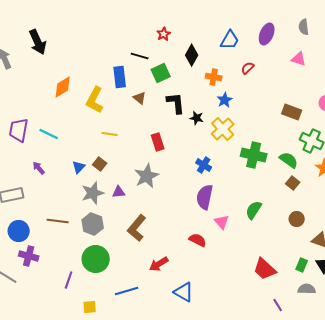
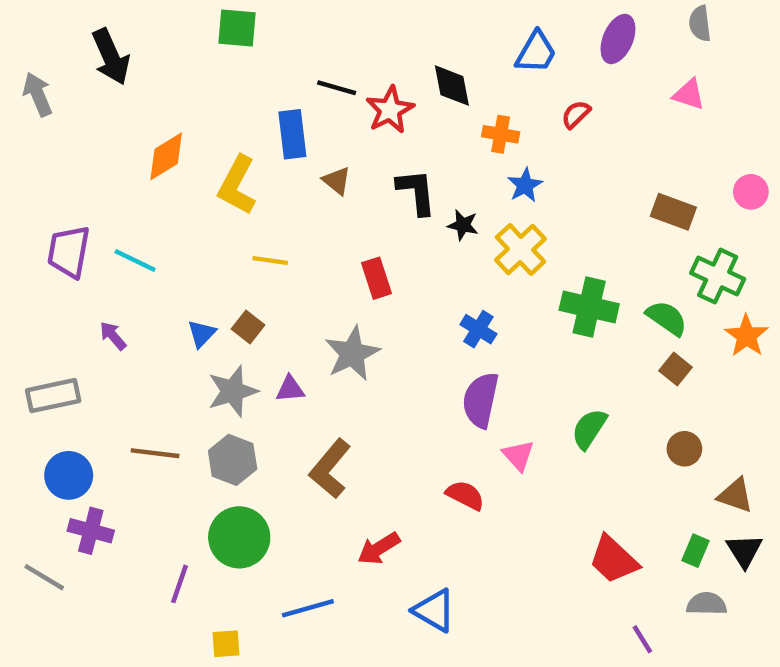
red star: (164, 34) -> (390, 110), moved, size x1.5
black diamond: (192, 55) -> (452, 86), turned -40
green square: (161, 73) -> (237, 28), moved, turned 30

